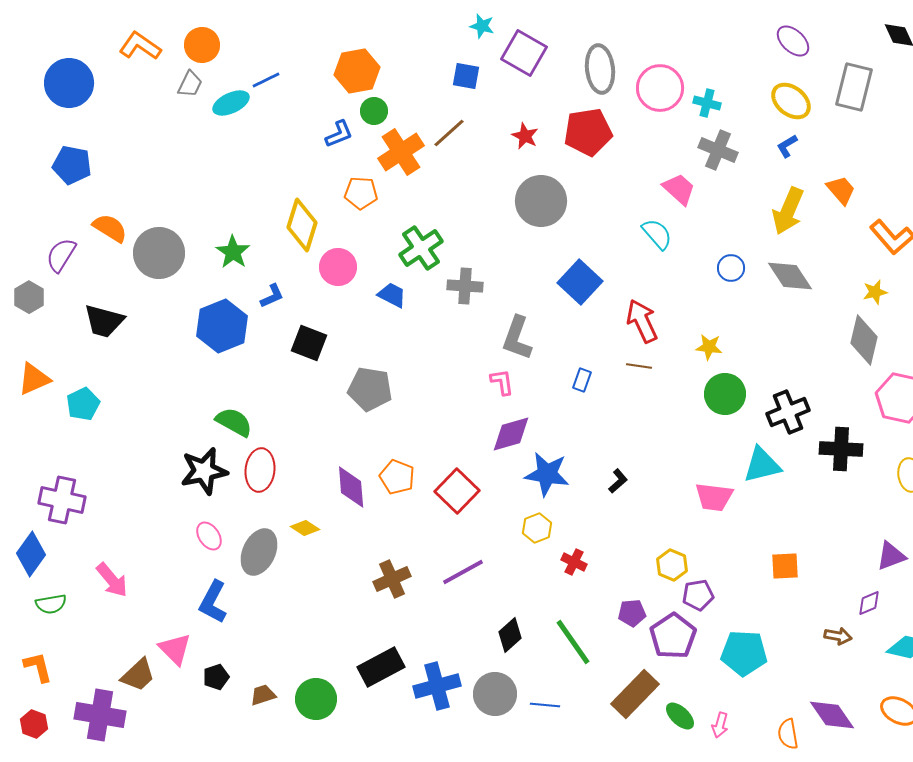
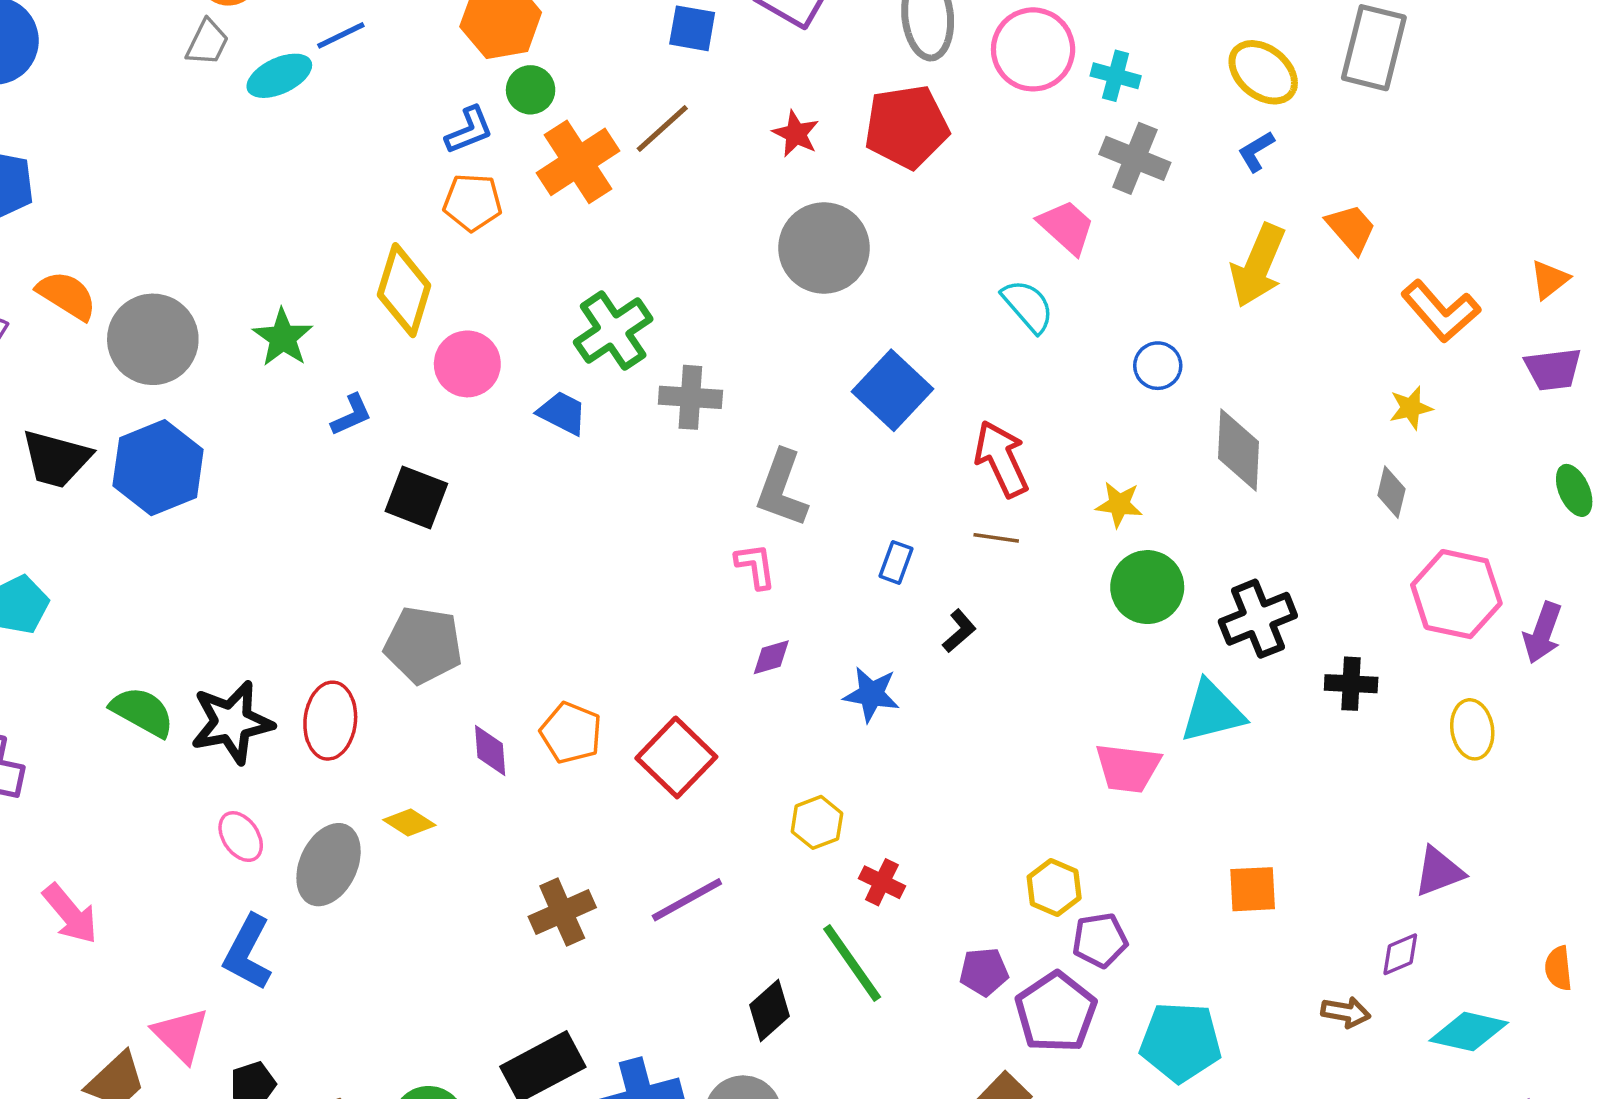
orange pentagon: (361, 193) -> (473, 202), moved
gray diamond: (790, 276) -> (1239, 450), moved, turned 36
blue hexagon: (222, 326) -> (158, 468), moved
gray diamond: (864, 340) -> (1391, 492), size x0.6
gray pentagon: (370, 389) -> (423, 645), moved
green semicircle: (234, 422) -> (142, 712), moved
purple diamond: (511, 434) -> (771, 657), size x0.6
black cross: (841, 449) -> (1351, 684), size x0.7
blue star: (547, 474) -> (871, 694), moved, size x0.7
black L-shape: (618, 481) -> (959, 631), moved
purple diamond: (351, 487) -> (490, 750), size x0.7
green line: (573, 642) -> (852, 963), moved

